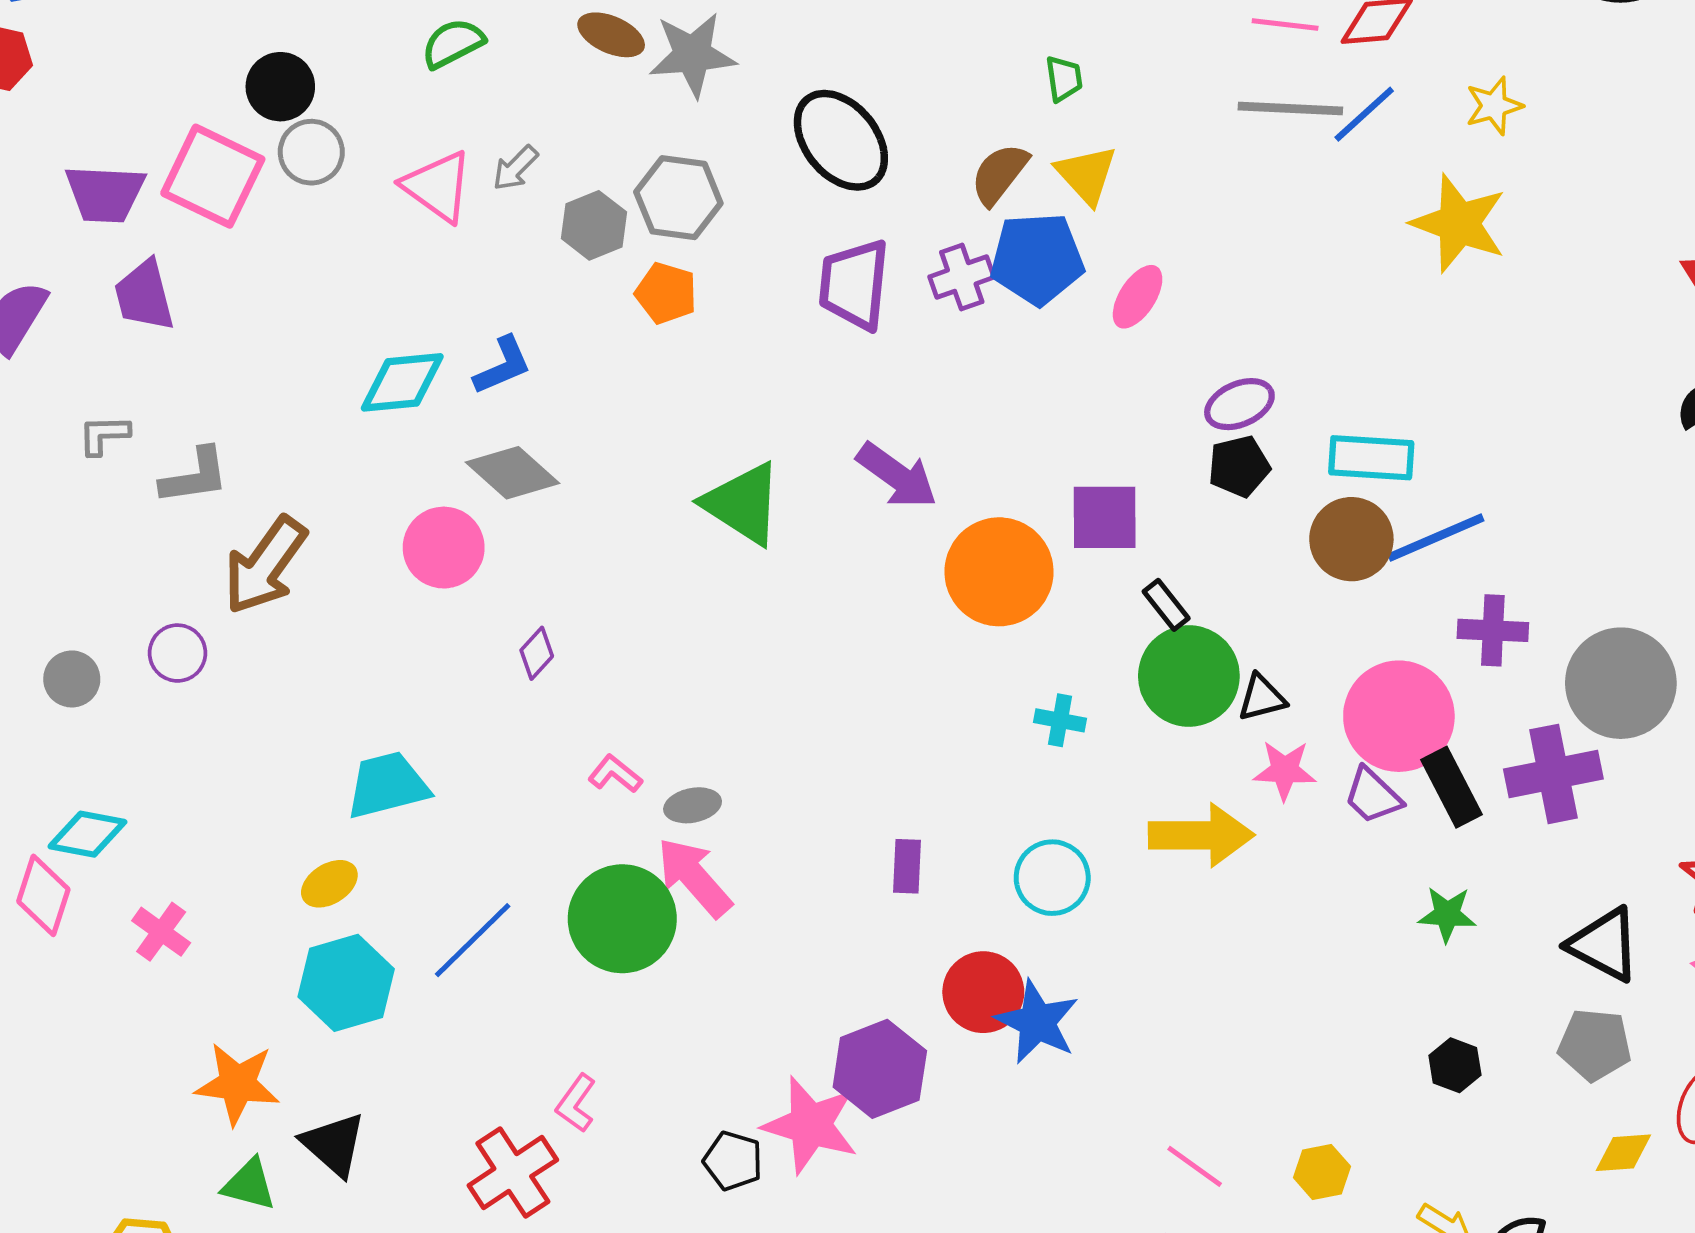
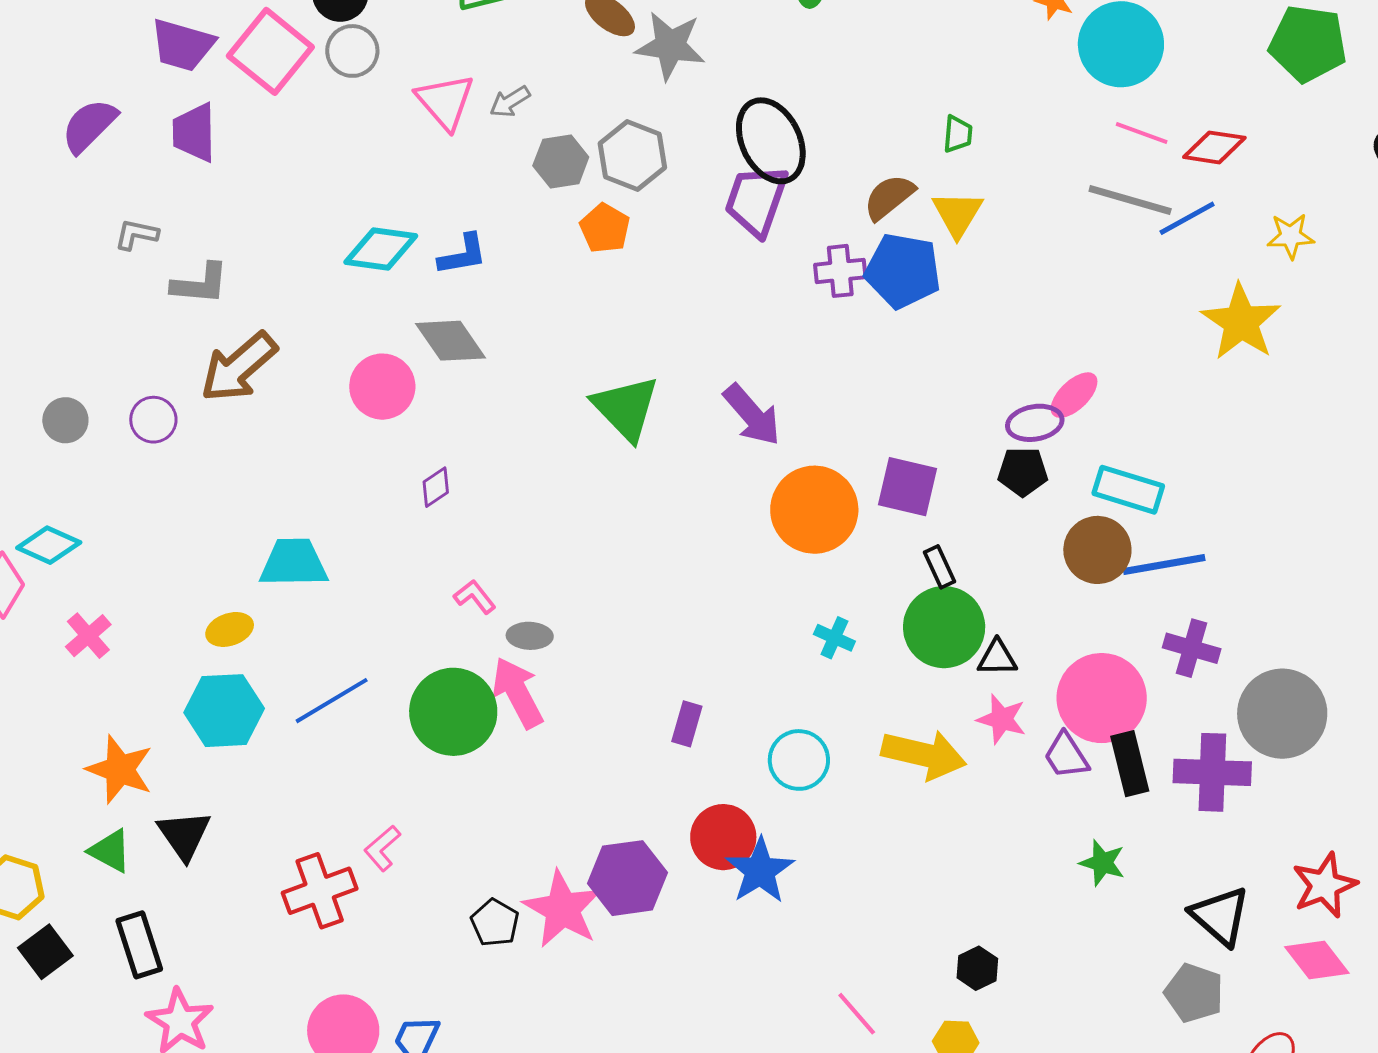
purple trapezoid: (854, 284) -> (756, 200), moved
pink ellipse: (1138, 297) -> (1074, 395), moved
black hexagon: (1455, 1065) -> (977, 968), moved

